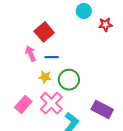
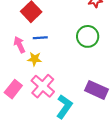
pink arrow: (31, 54) -> (19, 45), moved
green circle: (69, 80) -> (88, 36), moved

